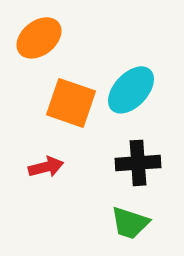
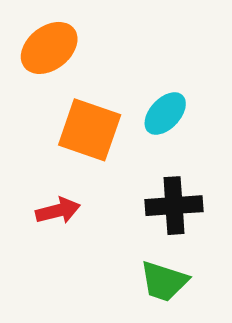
cyan ellipse: (131, 90) -> (165, 114), size x0.7

